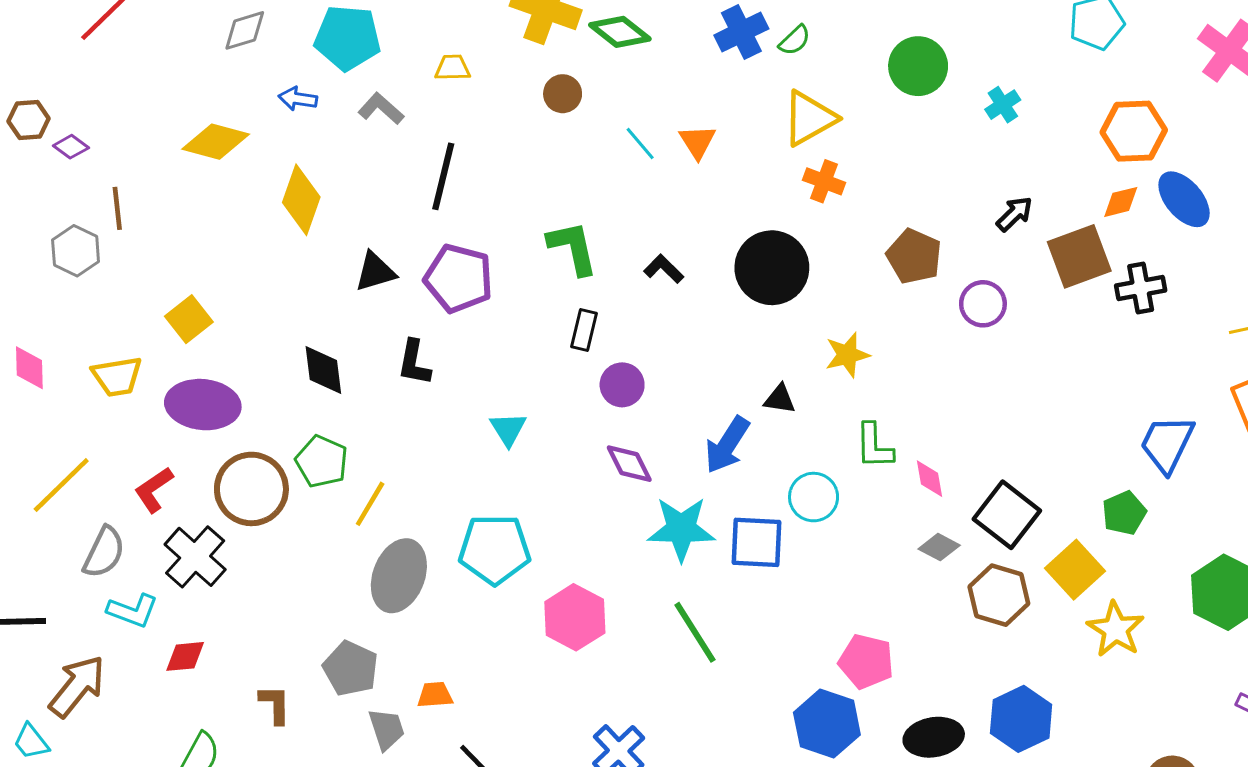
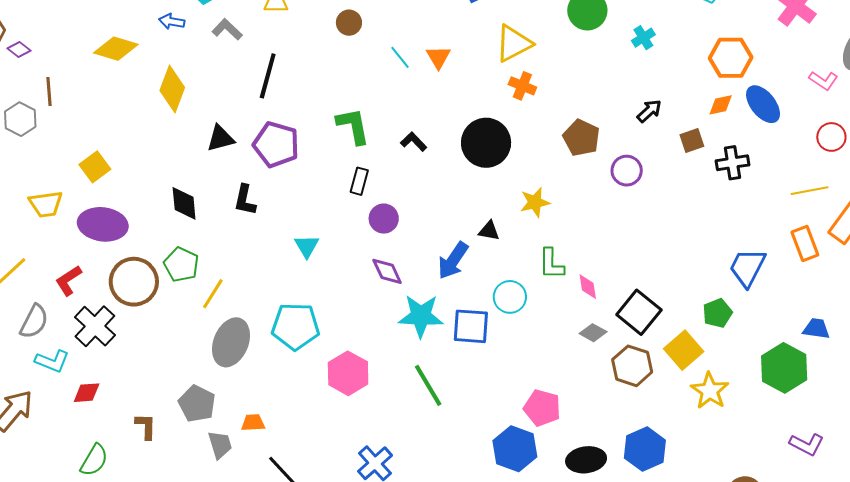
brown square: (1079, 256) -> (692, 141), size x0.6

